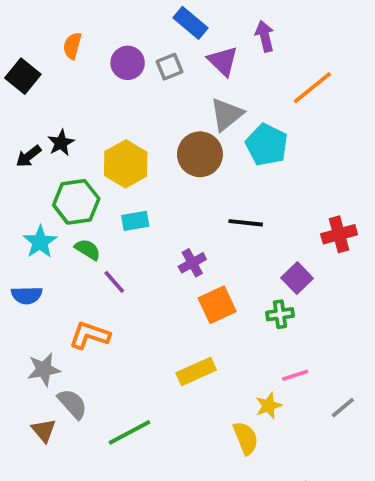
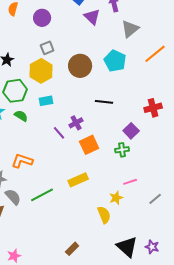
gray square: (170, 67) -> (47, 48), moved
orange line: (312, 88) -> (155, 54), moved
gray triangle: (227, 114) -> (130, 29), moved
purple line: (114, 282) -> (59, 133), moved
green line: (130, 432) -> (42, 195), moved

